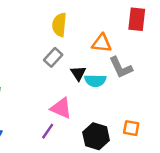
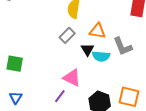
orange triangle: (102, 43) -> (97, 31), moved
orange square: (131, 128) -> (129, 97), size x1.5

